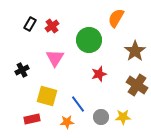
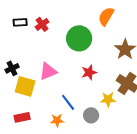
black rectangle: (30, 24) -> (20, 22), turned 56
pink triangle: (55, 58) -> (48, 71), moved, turned 36
yellow square: (47, 96) -> (25, 86), moved
yellow star: (123, 117) -> (108, 99), moved

